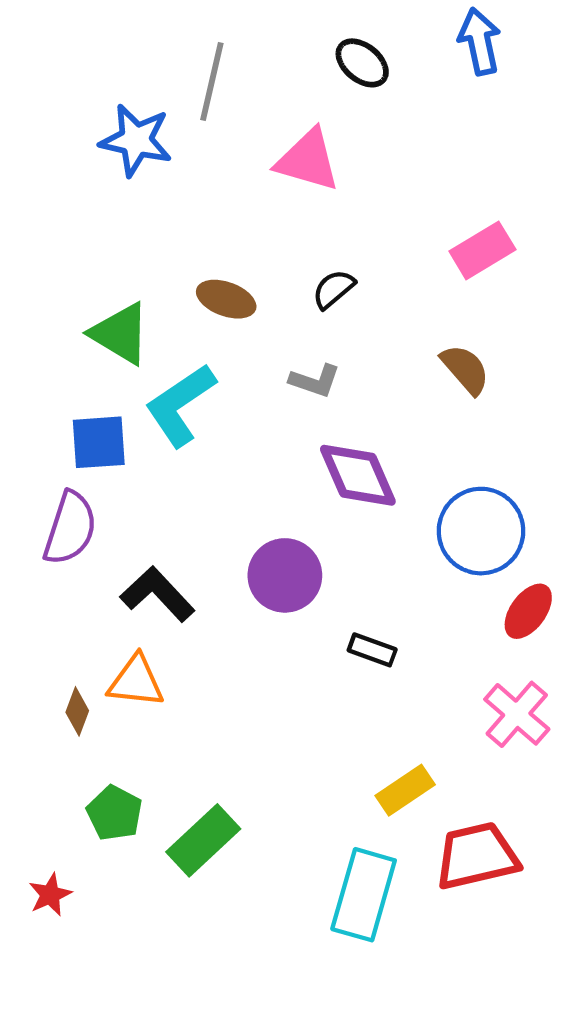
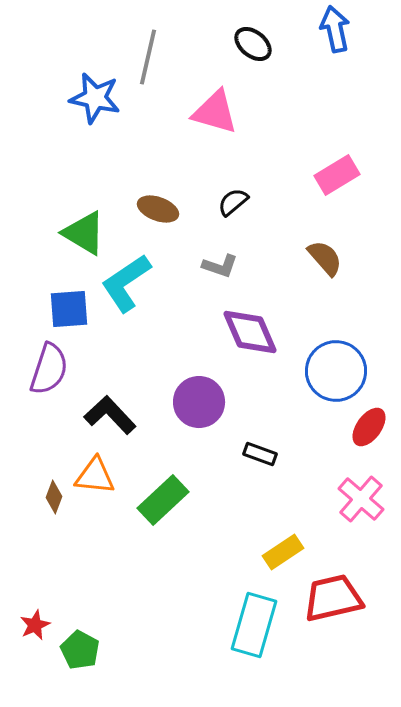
green pentagon: (114, 813) -> (80, 650), moved
green rectangle: (203, 840) -> (163, 500), moved

